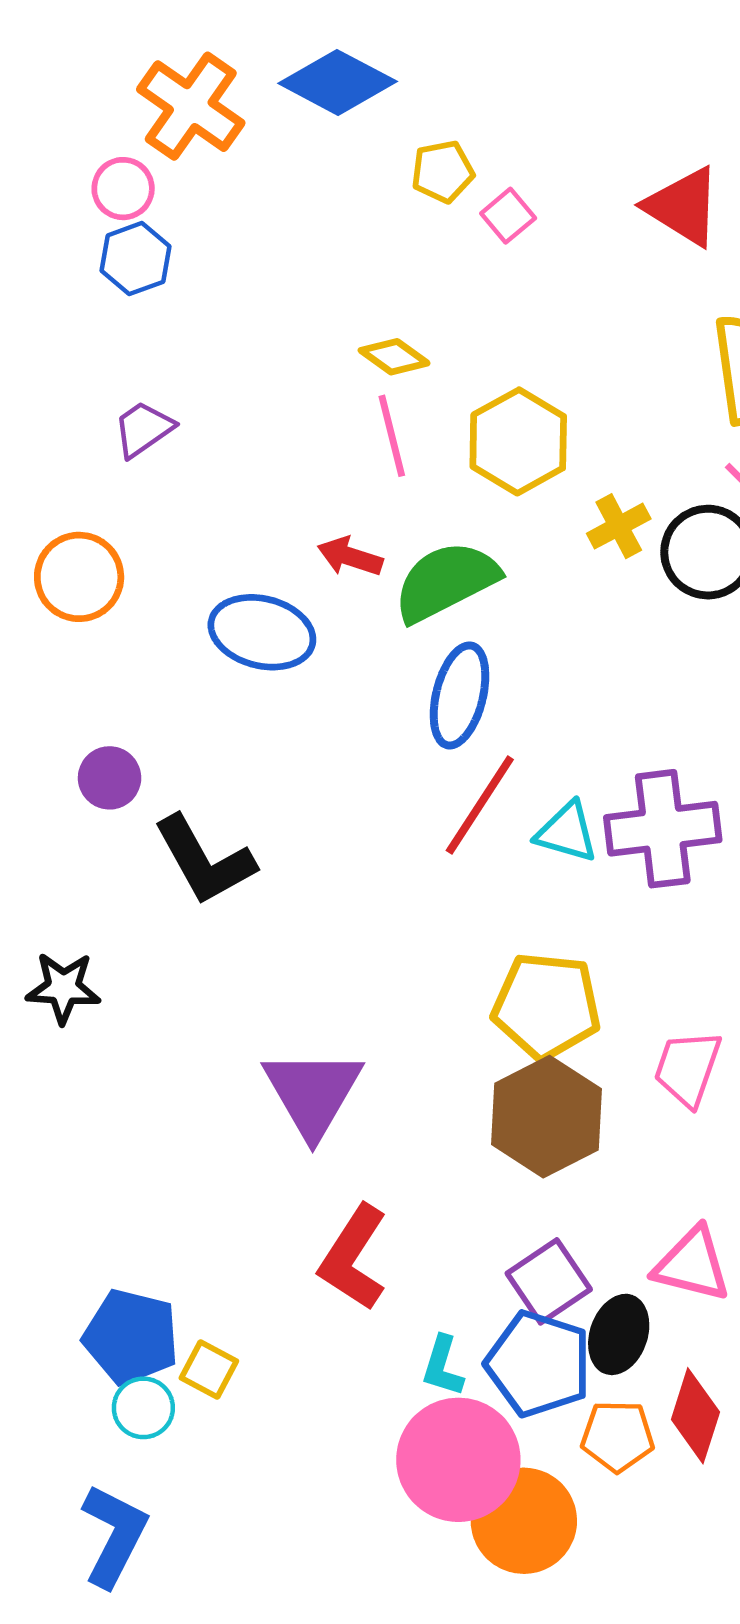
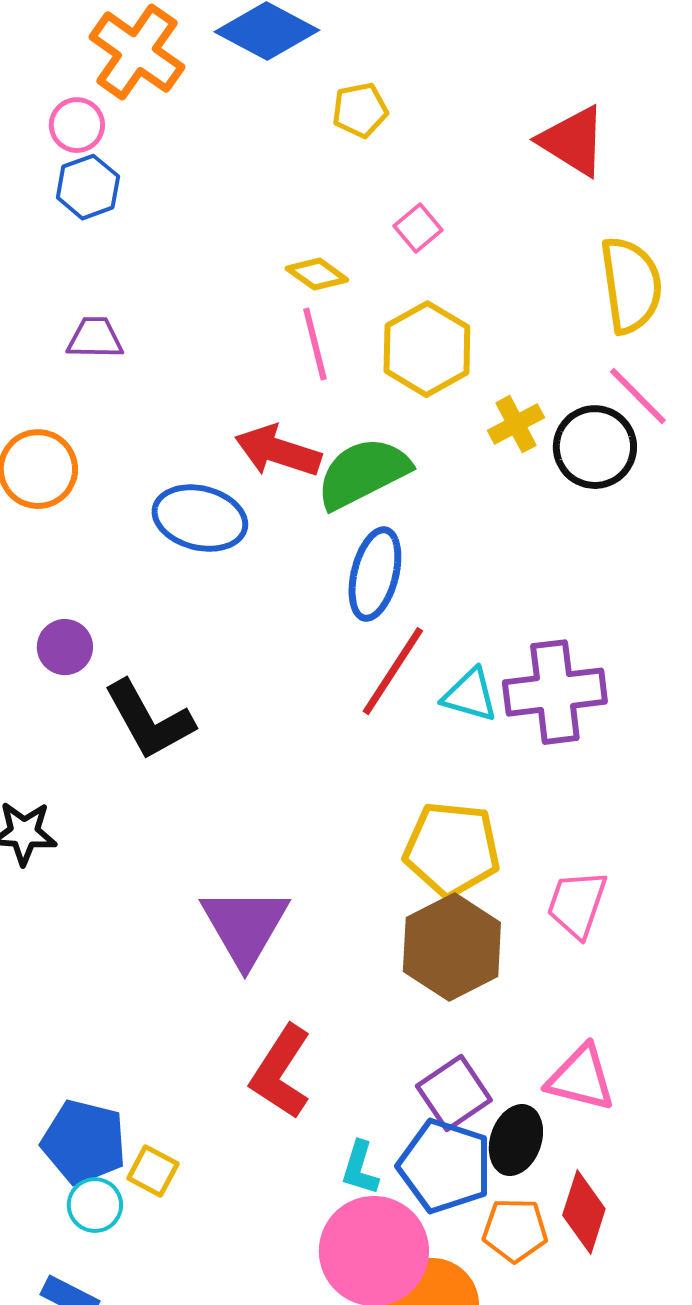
pink square: (508, 216) -> (418, 228), moved
purple trapezoid: (143, 429) -> (95, 338), turned 36
red arrow: (350, 557) -> (278, 451), size x1.5

